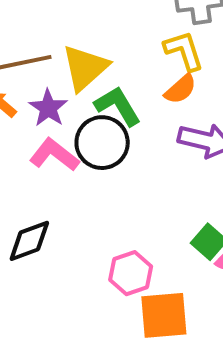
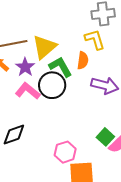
orange semicircle: (181, 89) -> (83, 60), moved, turned -42

